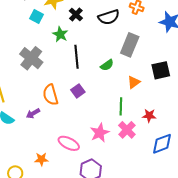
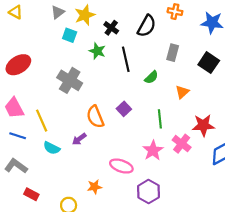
black semicircle: (109, 17) -> (147, 26), turned -35
gray rectangle: (130, 45) -> (173, 53), size x0.7
black line: (77, 57) -> (126, 59), moved
black square: (161, 70) -> (209, 63), moved, turned -36
green line: (121, 106) -> (160, 119), moved
red star: (149, 116) -> (203, 125), size x1.5

